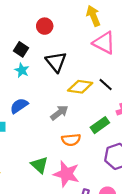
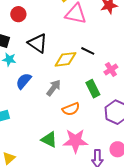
blue semicircle: (19, 106) -> (24, 81), moved
green rectangle: (100, 125) -> (93, 89), turned -66

